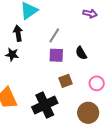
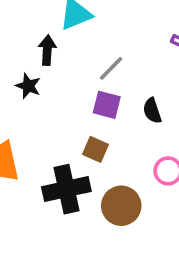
brown square: (66, 81) -> (95, 149), moved, turned 32
brown circle: (88, 113) -> (121, 206), moved

